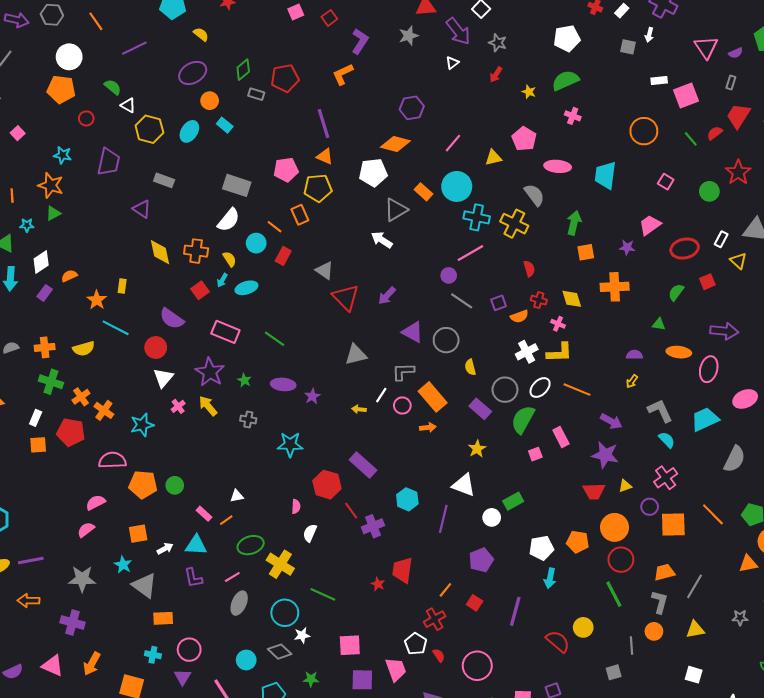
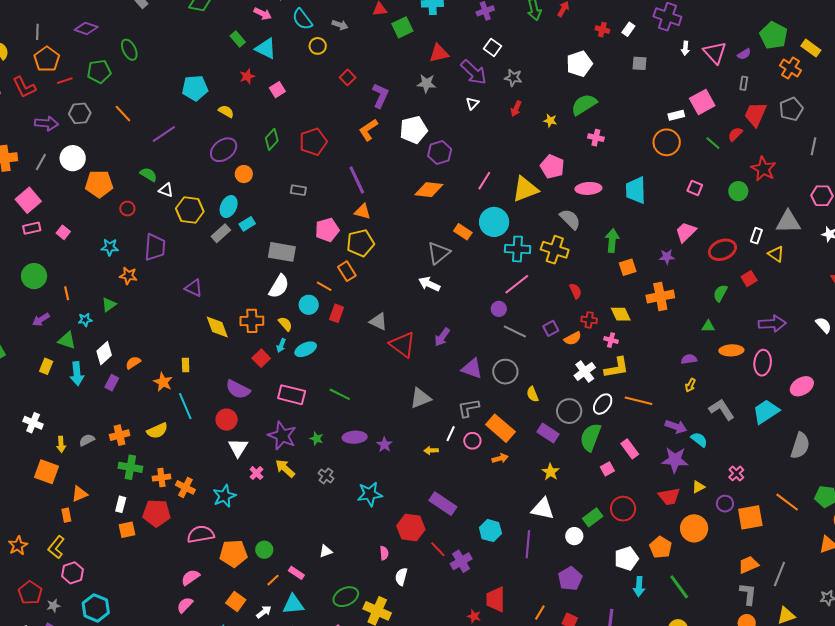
pink square: (296, 12) -> (277, 90), moved
white arrow: (649, 35) -> (685, 48), moved
gray star: (409, 36) -> (426, 83), turned 30
white circle: (69, 57) -> (73, 158), moved
white rectangle: (659, 81) -> (676, 115), moved
gray rectangle: (256, 94) -> (298, 190), moved
cyan rectangle: (225, 125) -> (247, 224), moved, turned -63
yellow triangle: (493, 158) -> (525, 189), size x1.6
white pentagon: (373, 173) -> (414, 130), moved
gray rectangle: (164, 180) -> (221, 233), moved, turned -54
orange star: (51, 185) -> (128, 276), moved, size x0.7
cyan line: (116, 328) -> (185, 406), turned 48
orange cross: (81, 397) -> (161, 478), turned 36
gray cross: (248, 420) -> (326, 476), turned 35
cyan semicircle: (667, 440) -> (699, 440), moved
pink cross: (666, 478) -> (736, 473), size x0.7
orange line: (226, 520) -> (273, 580), moved
orange square: (138, 534) -> (236, 601), turned -36
orange pentagon: (578, 542) -> (661, 547), turned 30
red circle: (621, 560) -> (623, 509), moved
green line: (614, 594) -> (679, 587), moved

